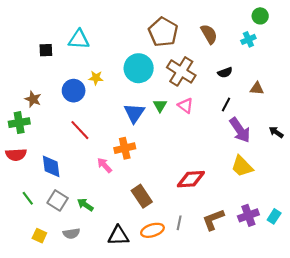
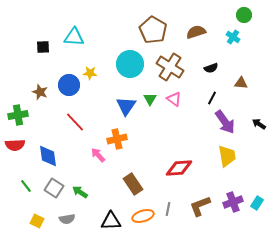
brown semicircle: (209, 34) -> (196, 32), turned -78
cyan cross: (248, 39) -> (233, 37), turned -32
brown star: (33, 99) -> (40, 92), moved
yellow trapezoid: (242, 166) -> (227, 156), turned -145

